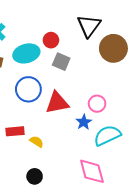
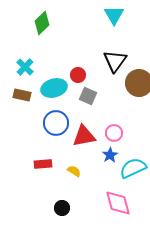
pink circle: (97, 104) -> (114, 133), moved
yellow semicircle: (37, 142) -> (74, 171), moved

